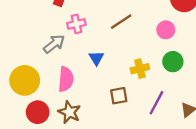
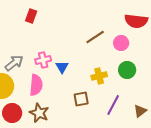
brown line: (121, 22) -> (95, 37), moved
pink cross: (76, 24) -> (43, 60), moved
gray arrow: (54, 44) -> (14, 63), moved

